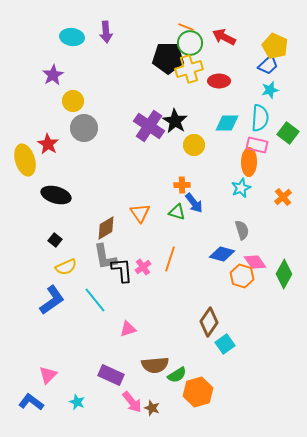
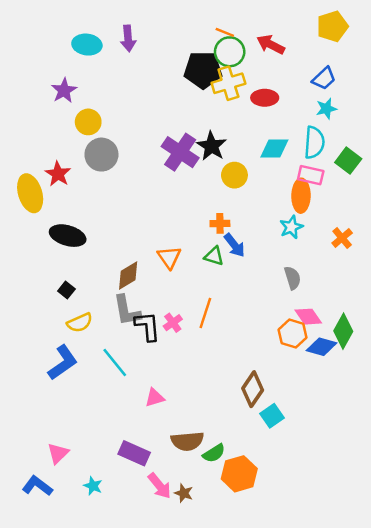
yellow pentagon: (275, 46) -> (332, 26), moved, turned 30
blue diamond: (222, 254) -> (322, 347), moved

